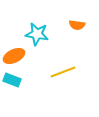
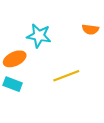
orange semicircle: (77, 25) -> (90, 29), moved

